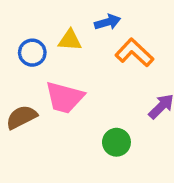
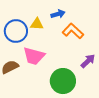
blue circle: (32, 53) -> (16, 31), size x1.5
green circle: (116, 142) -> (63, 81), size x1.6

